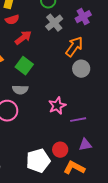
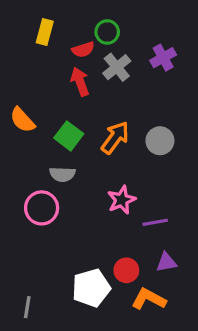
red semicircle: (12, 20) -> (83, 50), moved
red arrow: (23, 38) -> (80, 82), moved, turned -72
orange arrow: (74, 47) -> (115, 138), moved

